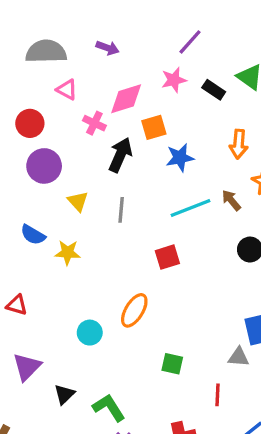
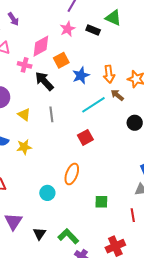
purple arrow: (108, 48) -> (13, 19), moved, turned 48
orange arrow: (239, 144) -> (109, 74), moved
black arrow: (120, 155) -> (44, 81), turned -55

